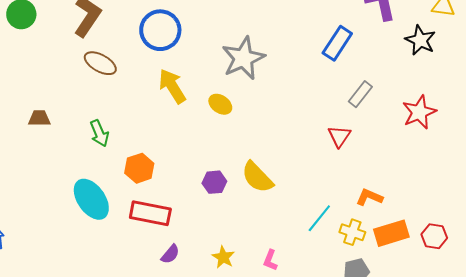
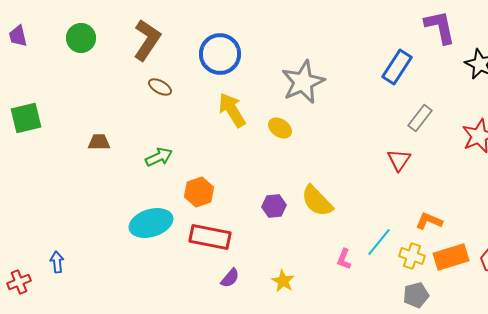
brown ellipse: (100, 63) -> (160, 87), size x0.7
green arrow: (99, 133) -> (159, 157), turned -92
cyan ellipse: (91, 199) -> (151, 223), turned -72
pink L-shape: (270, 260) -> (344, 259), moved

